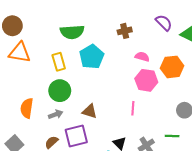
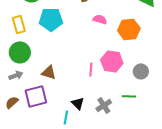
cyan pentagon: (92, 57) -> (51, 19), turned 30
pink hexagon: (146, 80) -> (112, 61), moved

